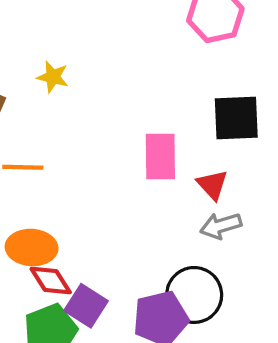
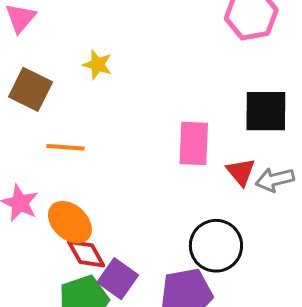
gray arrow: (221, 226) -> (275, 180), moved
orange ellipse: (32, 248) -> (70, 222), turned 36
black circle: (194, 295) -> (216, 246), moved

